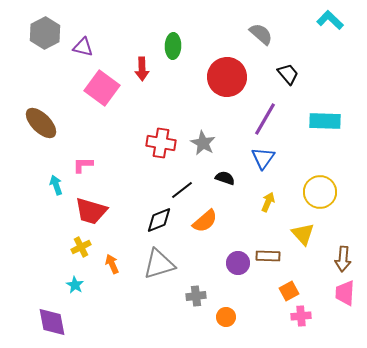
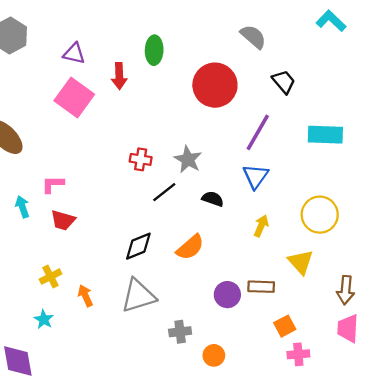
purple triangle: (83, 47) -> (74, 54), moved
red cross: (161, 143) -> (141, 159), size x0.7
black line: (182, 190) -> (164, 192), moved
red trapezoid: (91, 211) -> (63, 220), moved, size x0.7

